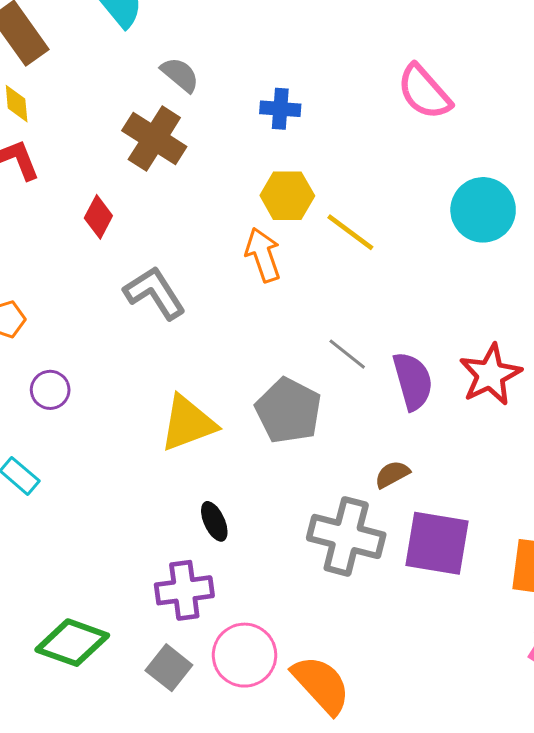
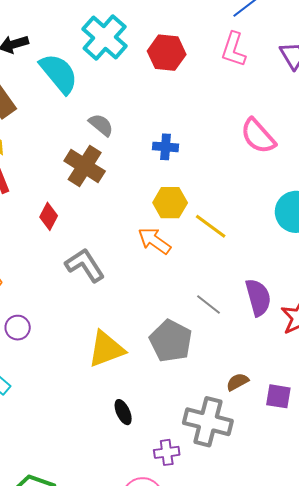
orange arrow: (263, 255) -> (154, 241), turned -36
purple semicircle: (413, 381) -> (258, 297), moved
purple square: (437, 543) -> (278, 396), moved, size x0.6
purple cross: (184, 590) -> (167, 452), moved, size x0.7

